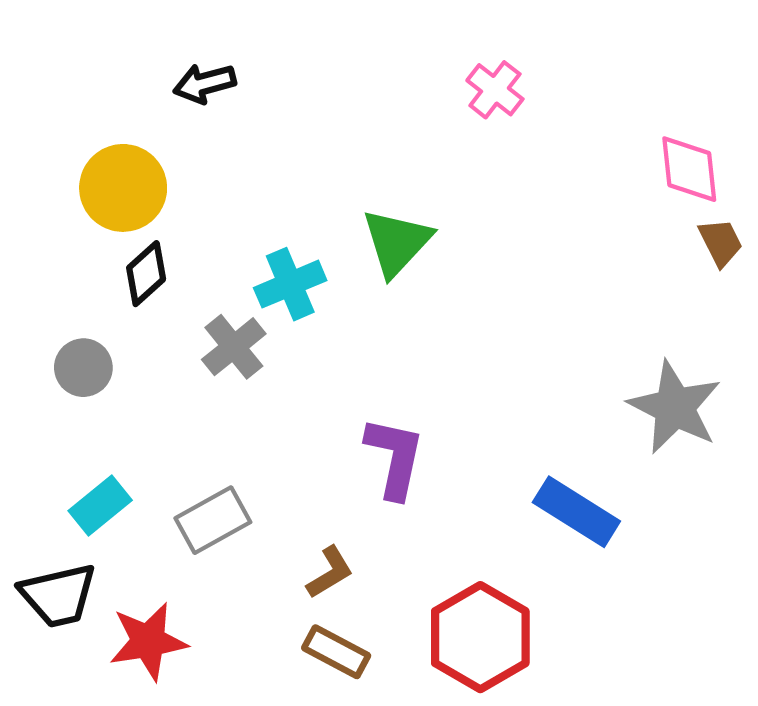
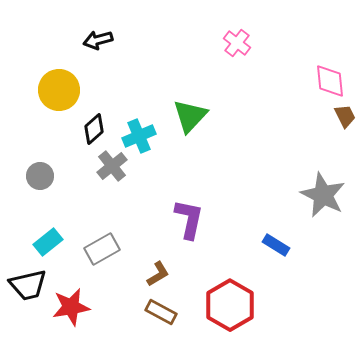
black diamond: (146, 274) -> (94, 129), moved
blue rectangle: (576, 512) -> (276, 245), size x0.7

